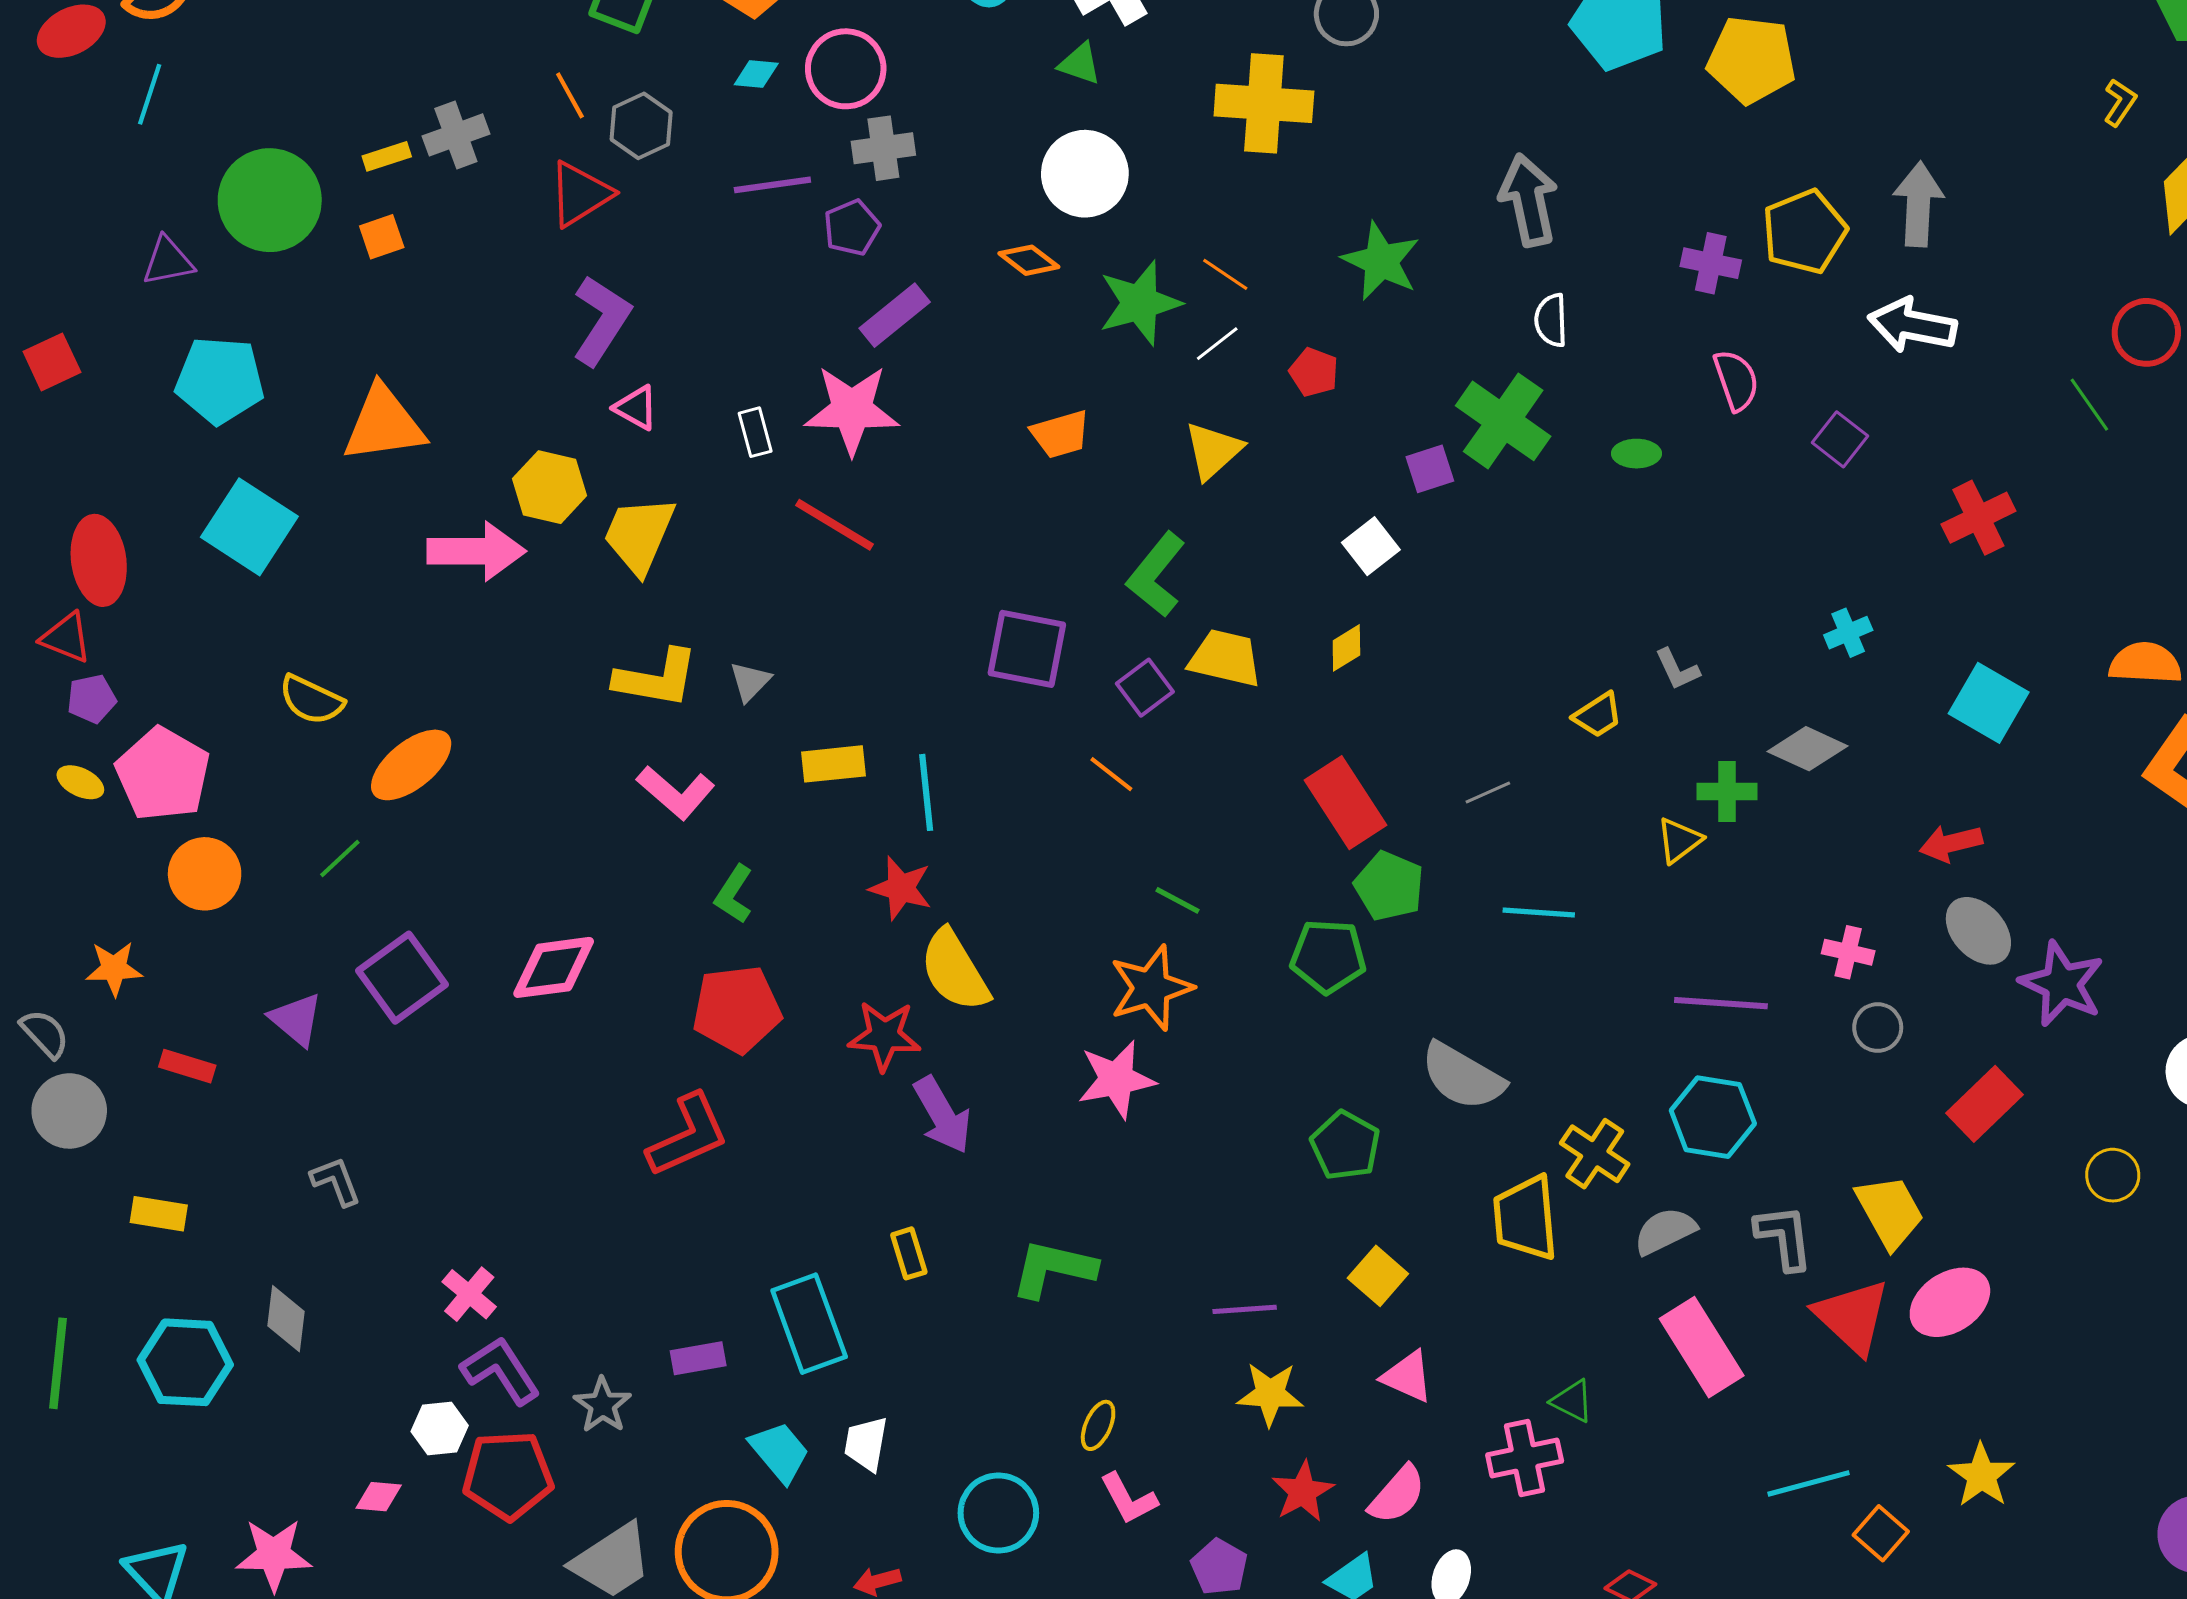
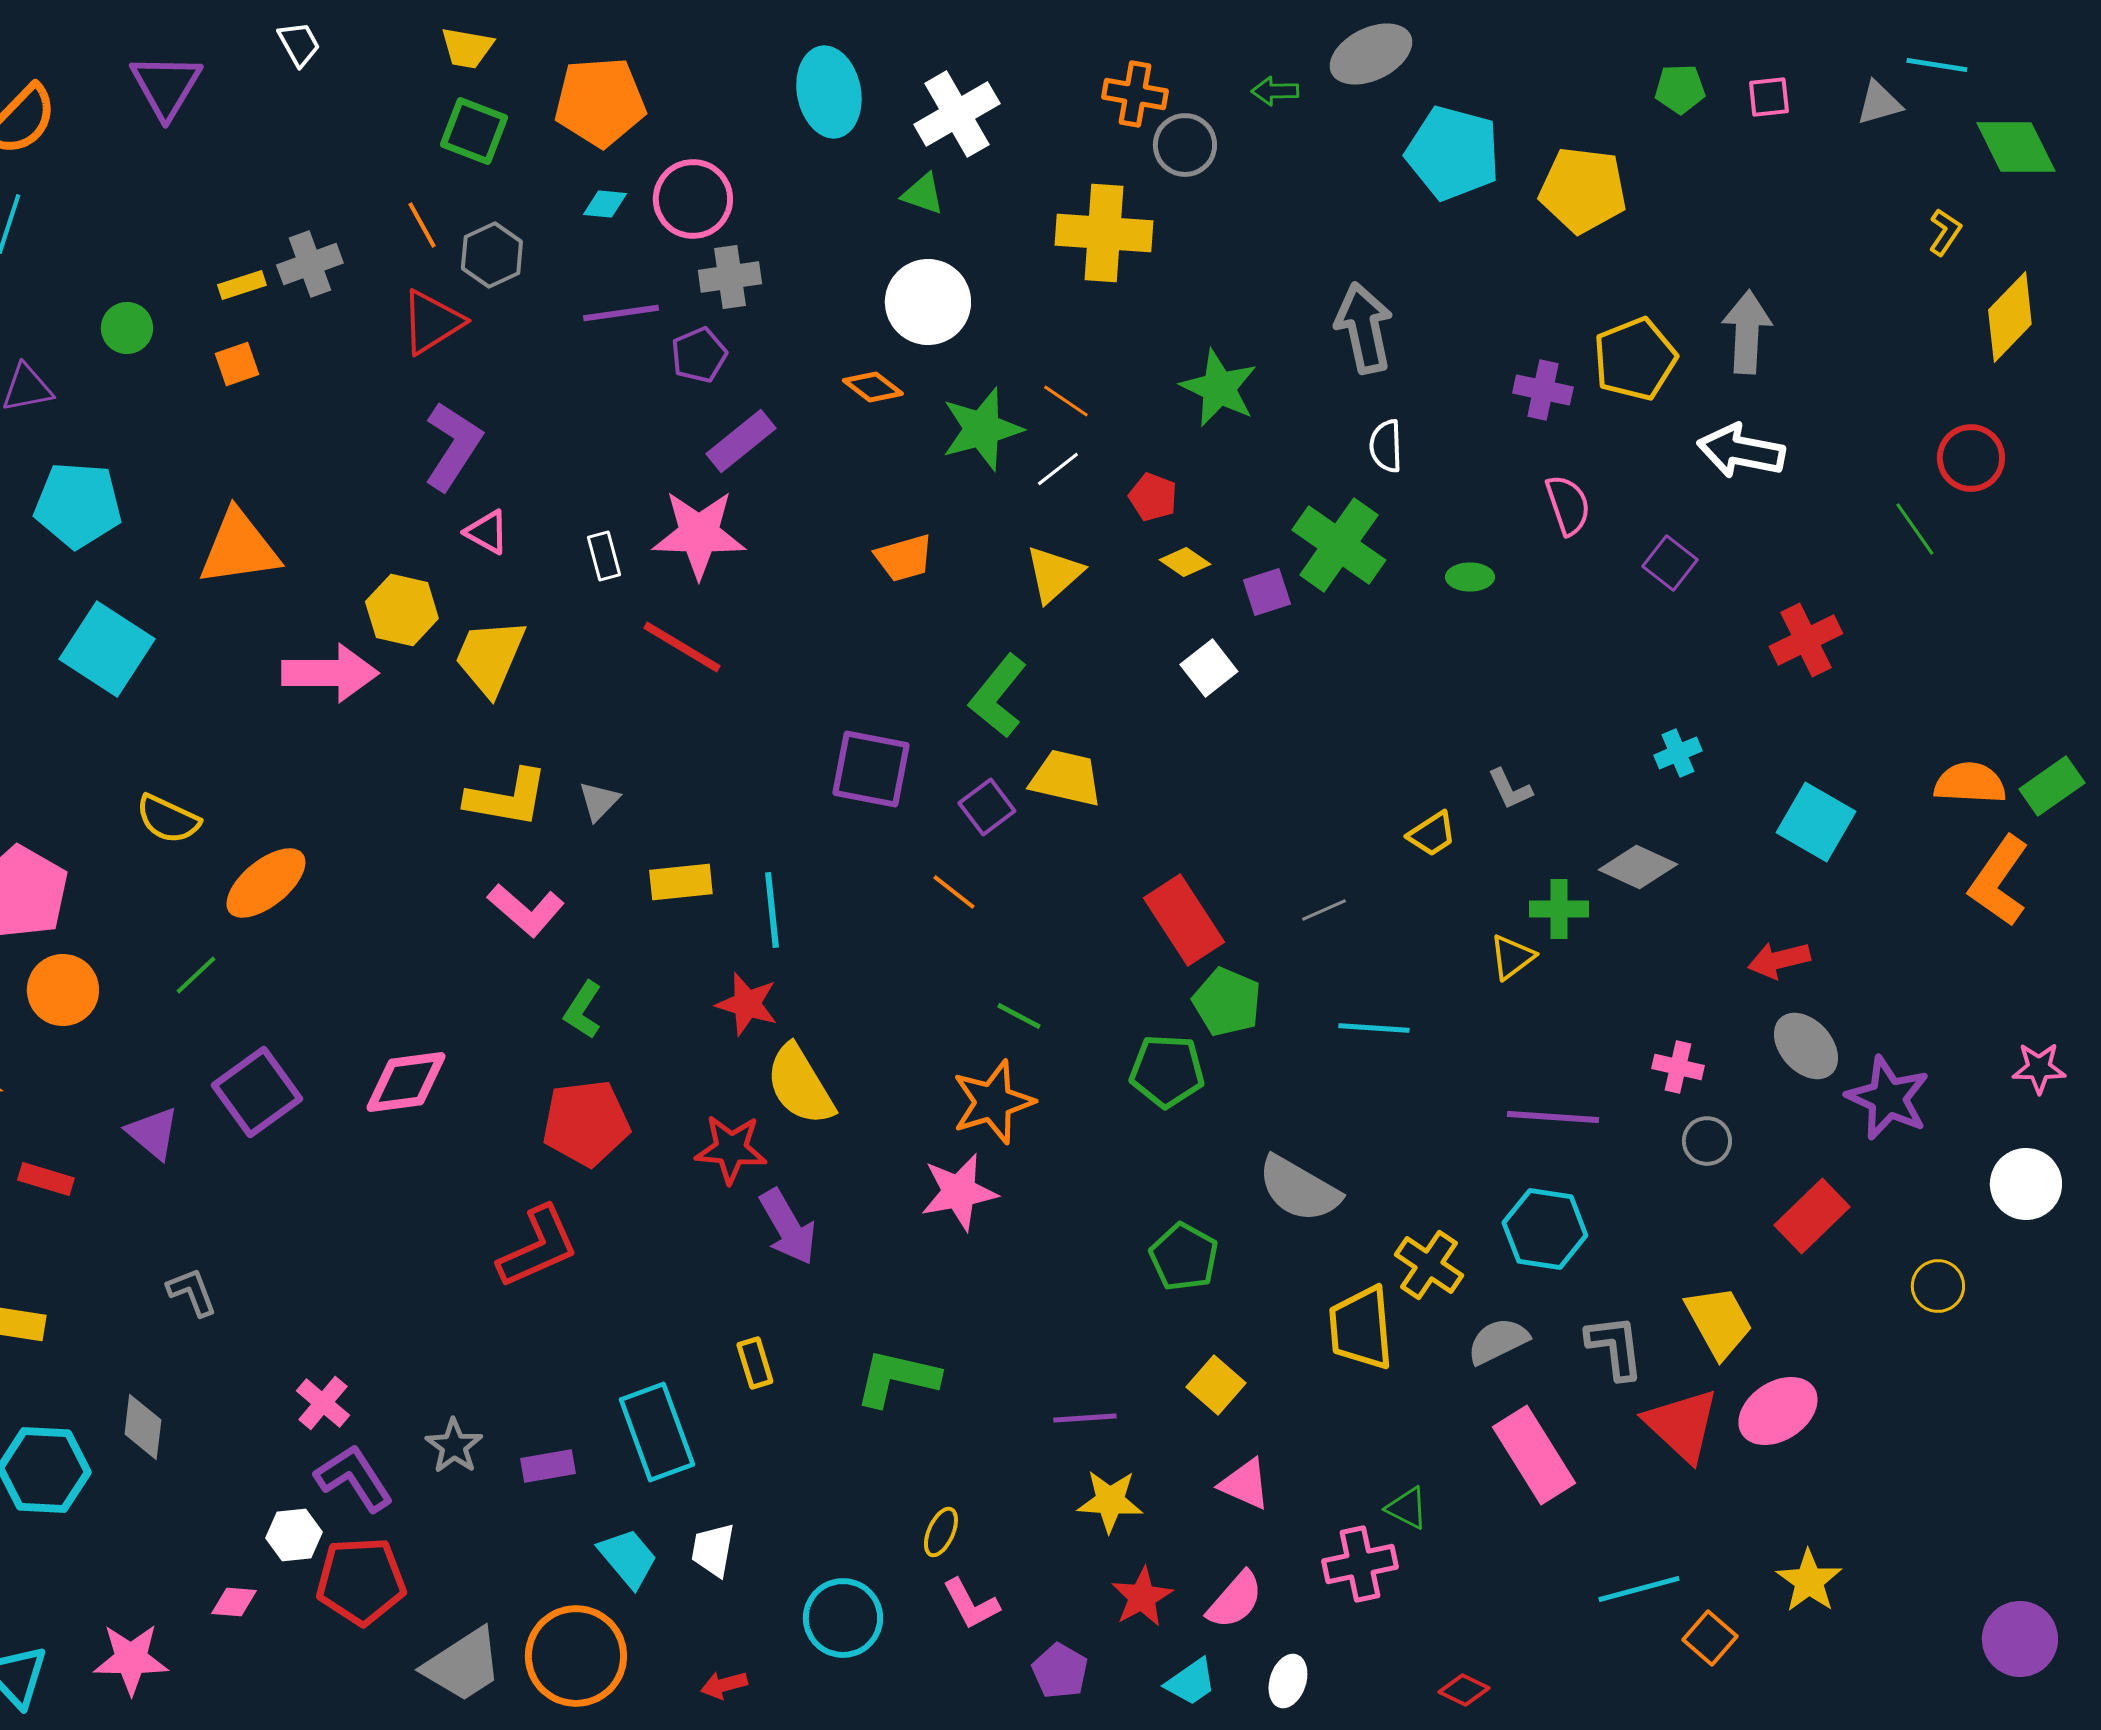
green circle: (270, 200) -> (127, 328), size x0.5
yellow diamond: (1346, 648) -> (1185, 562), moved, turned 66
gray star: (602, 1405) -> (454, 1446), moved

